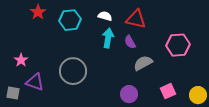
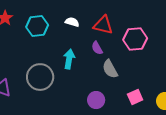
cyan arrow: (108, 38) -> (69, 59), moved
pink hexagon: (178, 45) -> (135, 39), moved
gray semicircle: (143, 63) -> (110, 69), turned -90

